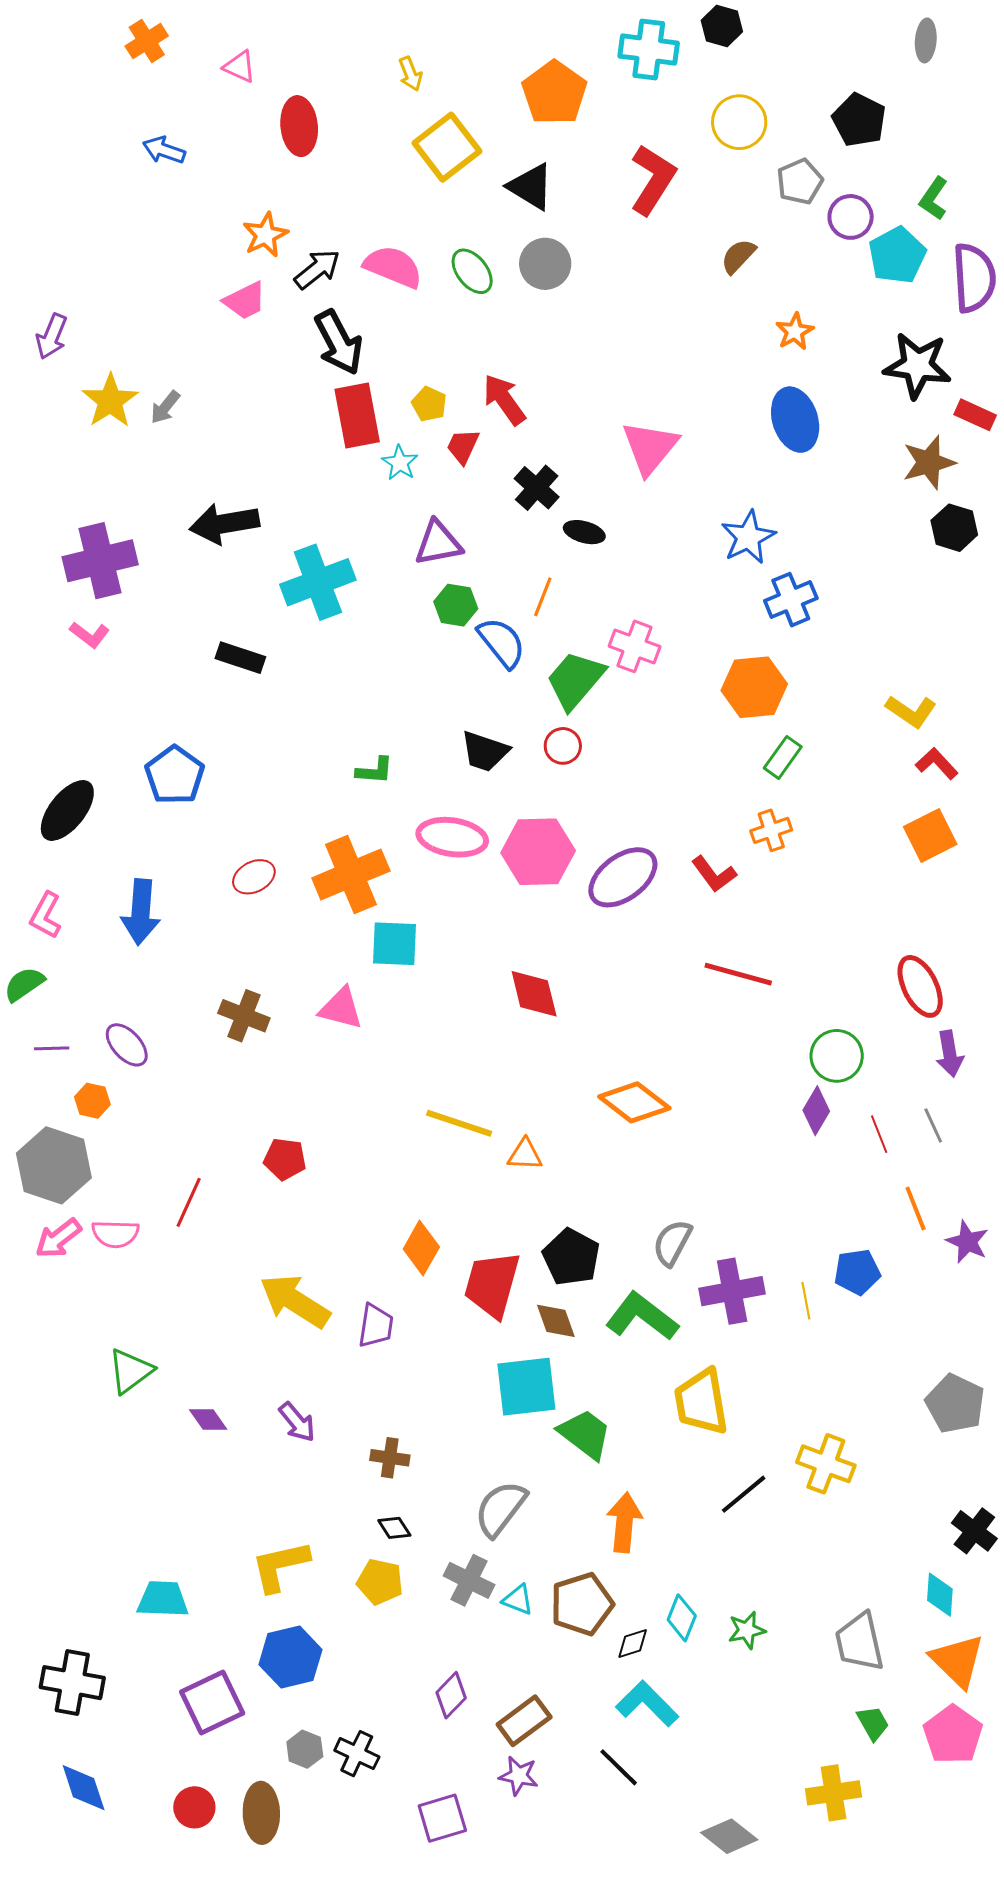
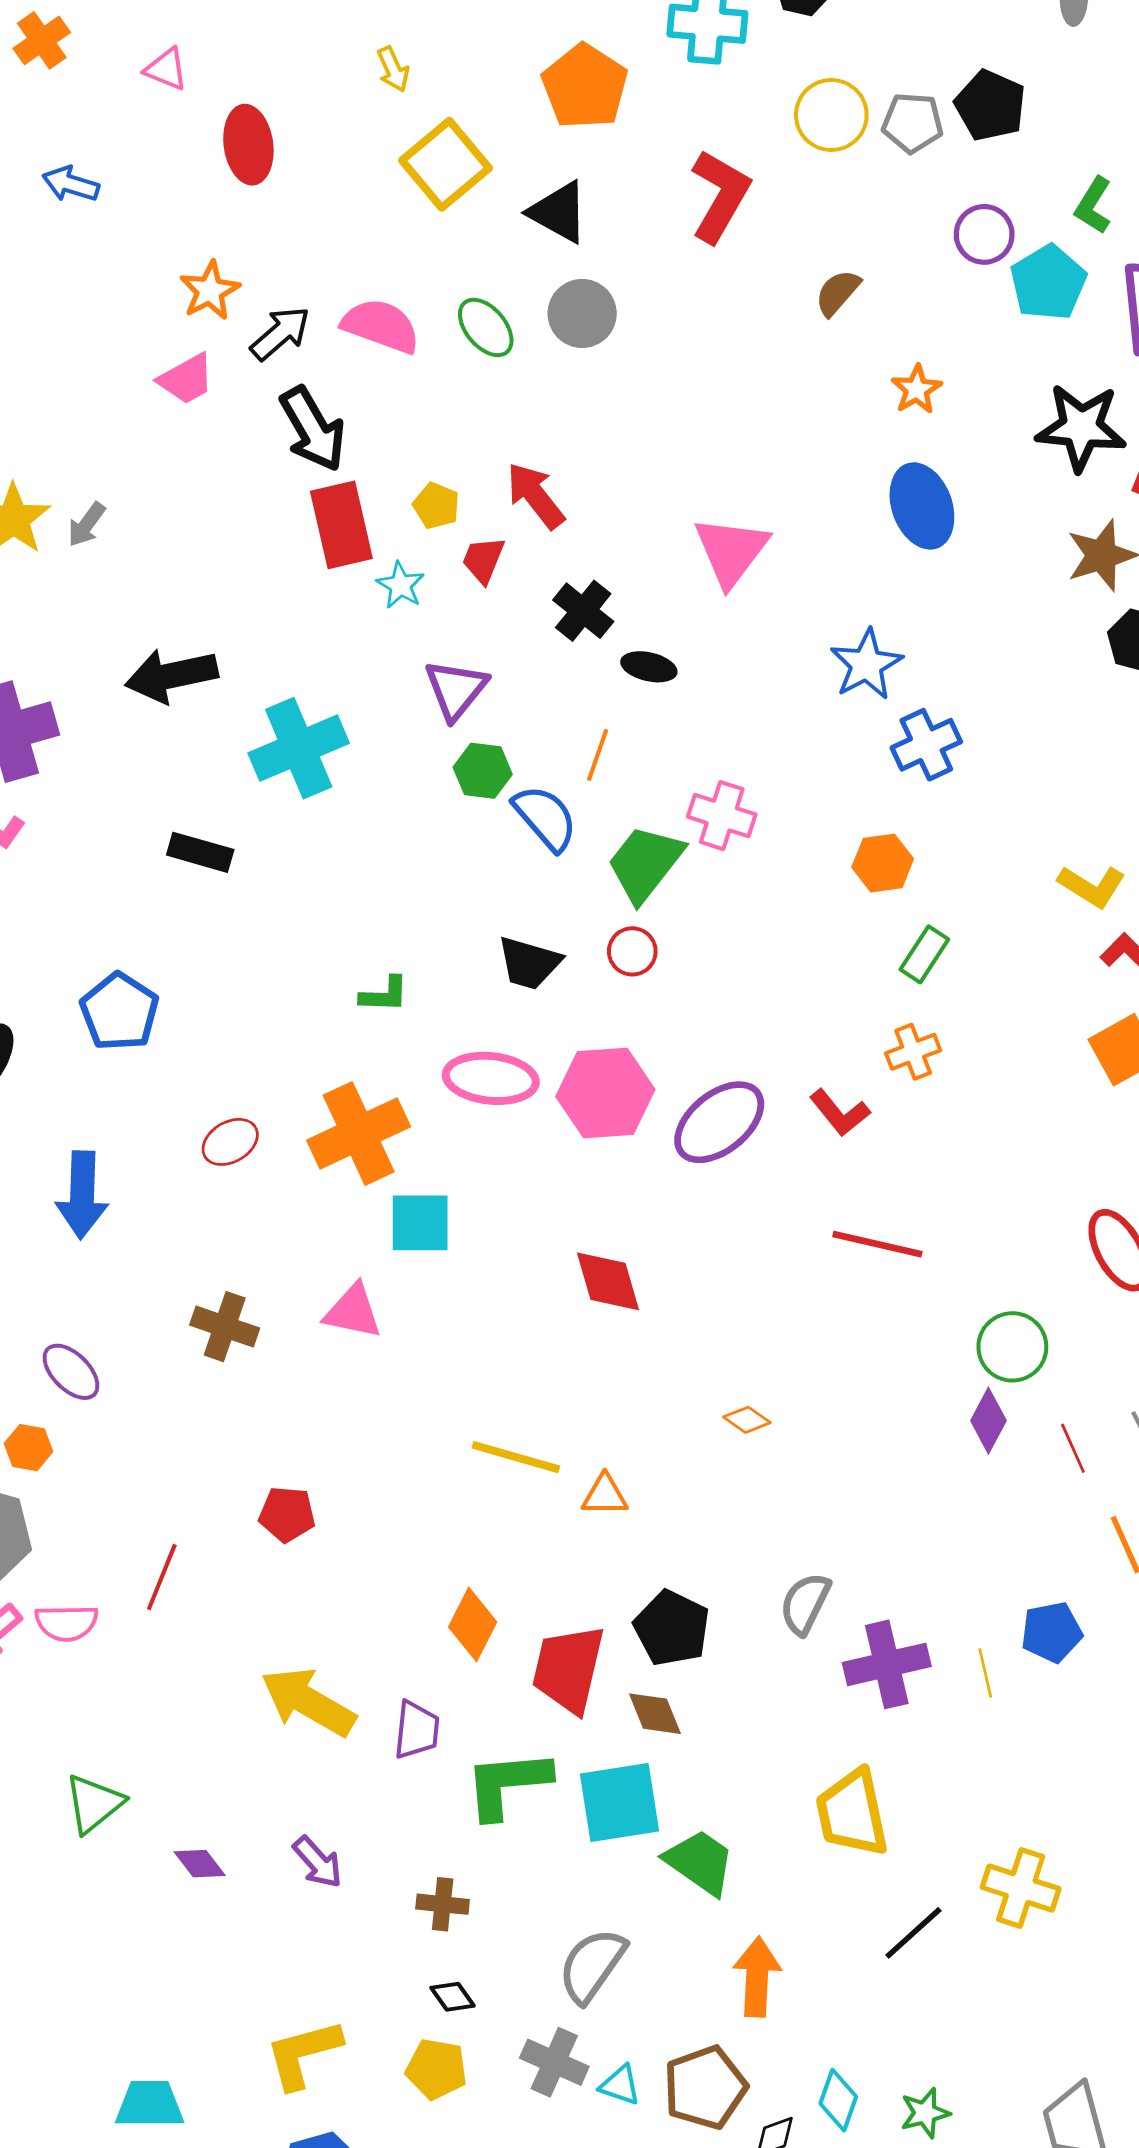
gray pentagon: (800, 182) -> (913, 123), moved, turned 30
purple triangle: (438, 543) -> (456, 689), turned -38
orange hexagon: (754, 687) -> (883, 863), size x0.7
orange diamond: (634, 1102) -> (747, 1420), size x0.5
green L-shape: (642, 1317) -> (507, 1784), moved, turned -40

